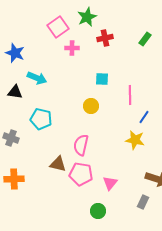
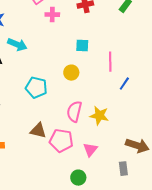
cyan pentagon: (41, 119) -> (36, 88), moved
yellow star: (135, 140) -> (99, 116), moved
pink semicircle: (81, 145) -> (74, 112), moved
gray rectangle: (143, 202) -> (123, 169), turned -32

